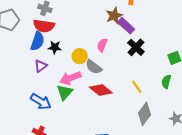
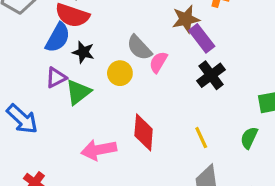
gray semicircle: (94, 67) -> (139, 48), moved
pink arrow: (70, 78) -> (99, 150), moved
red diamond: (101, 90) -> (144, 132), turned 45
green triangle: (65, 92) -> (78, 92), moved
blue arrow: (41, 101) -> (22, 119), moved

